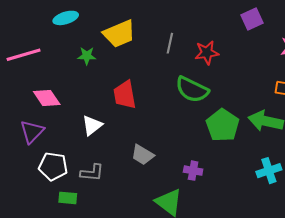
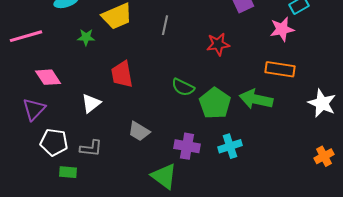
red star: (207, 53) -> (218, 44), moved
green semicircle: (192, 90) -> (183, 87), moved, size x0.7
purple cross: (193, 171) -> (187, 146), size x1.4
cyan cross: (269, 171) -> (230, 146), moved

